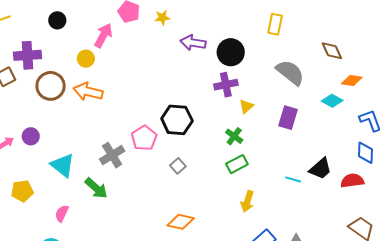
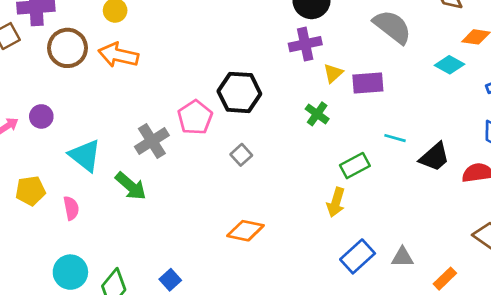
purple rectangle: (288, 118) -> (368, 83), moved, turned 70
green rectangle: (237, 164) -> (355, 166), moved
cyan line: (293, 179) -> (395, 138), moved
pink semicircle: (62, 213) -> (71, 208), moved, turned 144

